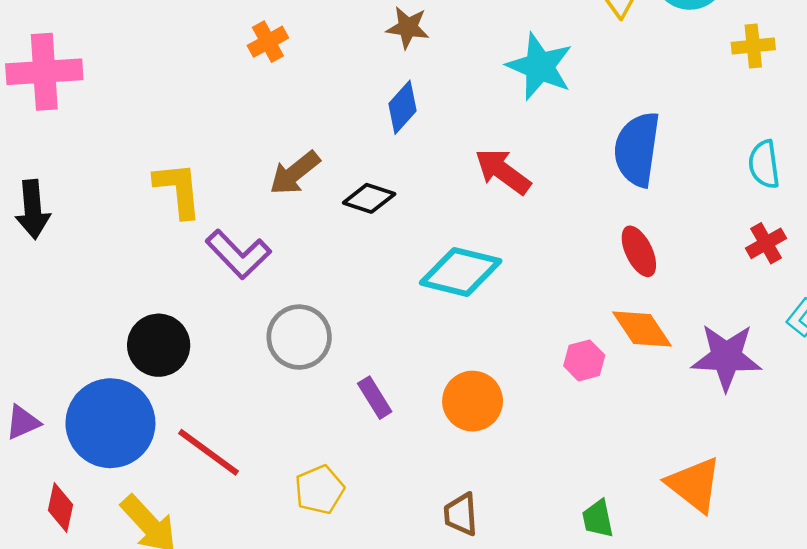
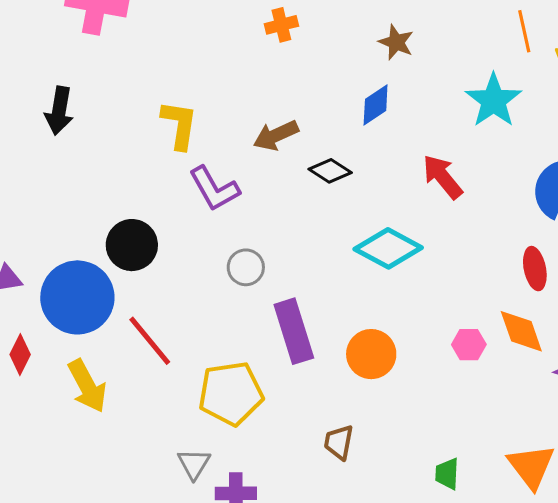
gray circle: (299, 337) -> (246, 267), size x0.7
purple rectangle: (375, 398) -> (294, 331), size x1.8
yellow pentagon: (320, 490) -> (231, 393), size x1.6

